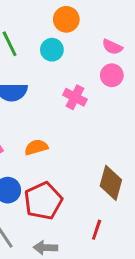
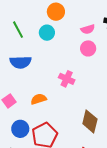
pink semicircle: (112, 47) -> (88, 29), turned -40
pink cross: (75, 97) -> (67, 79), moved

